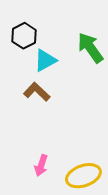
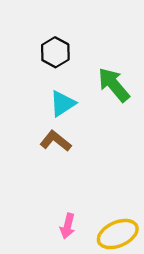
black hexagon: (24, 36) -> (55, 52), moved

